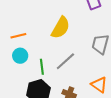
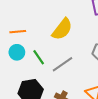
green line: (42, 67) -> (39, 57), moved, turned -35

